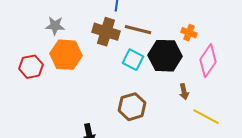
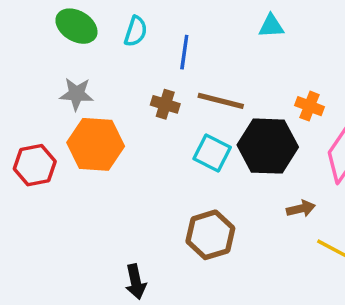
brown cross: (106, 32) -> (165, 104), size x0.6
brown arrow: (184, 92) -> (301, 209), turned -91

